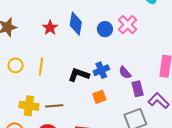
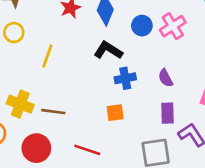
yellow circle: (15, 65) -> (14, 33), moved
purple semicircle: (125, 73) -> (166, 78), moved
black L-shape: (79, 75) -> (108, 50), moved

